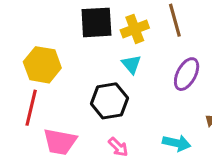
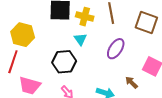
yellow cross: (135, 29) -> (85, 17), turned 30

